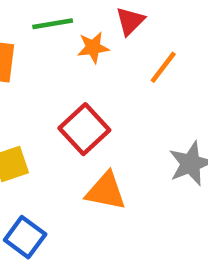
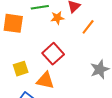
orange triangle: (106, 191) -> (45, 80), moved

